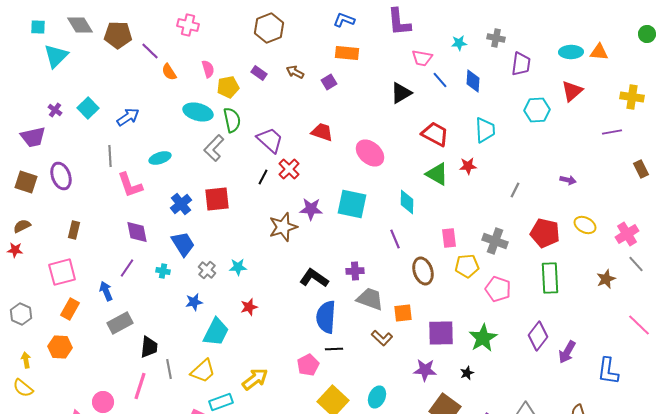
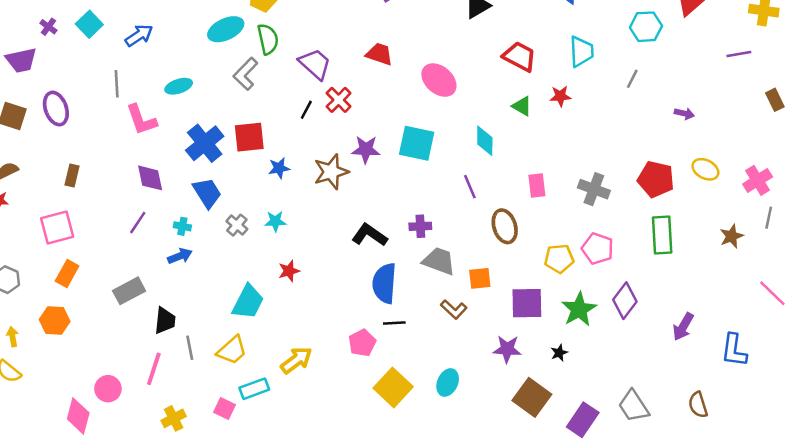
cyan ellipse: (198, 112) -> (226, 29), turned -40
green triangle: (437, 174) -> (522, 106), size x0.7
gray line: (515, 190) -> (632, 79), moved
blue cross: (181, 204) -> (205, 143), size x1.4
gray line: (636, 264) -> (769, 218), turned 54
yellow pentagon: (467, 266) -> (559, 259), moved
blue arrow: (106, 291) -> (180, 256), moved, turned 90
blue star: (194, 302) -> (279, 168), moved
purple diamond: (538, 336) -> (625, 301), moved

